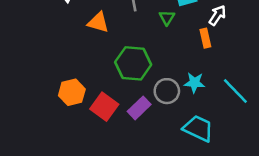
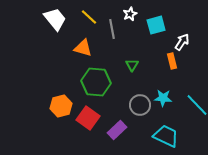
green triangle: (167, 18) -> (132, 65), moved
green hexagon: (133, 63) -> (96, 82), moved
purple rectangle: (139, 108) -> (117, 130), moved

